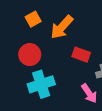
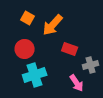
orange square: (33, 19) -> (28, 18), turned -32

